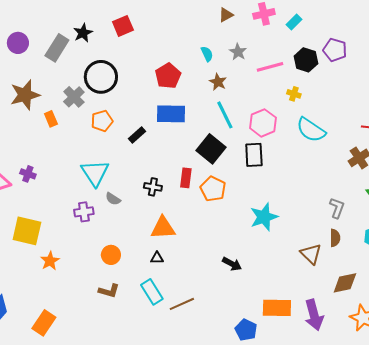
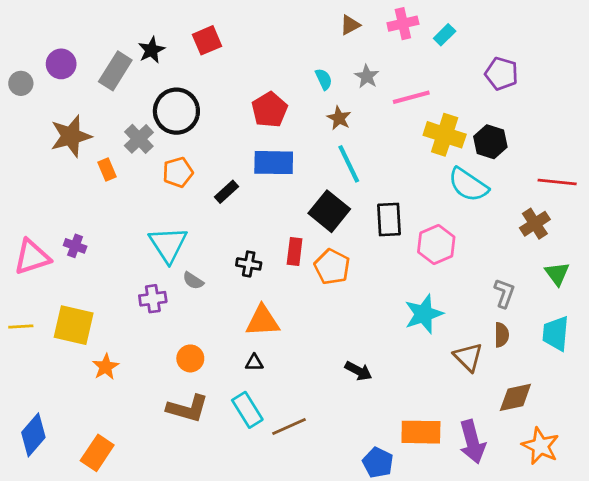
black hexagon: (306, 60) -> (490, 142), moved
yellow cross: (294, 94) -> (445, 135), size x2.0
pink hexagon: (263, 123) -> (436, 245), moved
cyan star: (264, 217) -> (424, 314), moved
brown L-shape: (109, 291) -> (188, 408), size x1.4

